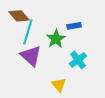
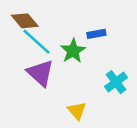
cyan line: (28, 32) -> (36, 42), turned -65
cyan cross: (78, 60) -> (116, 82), moved

